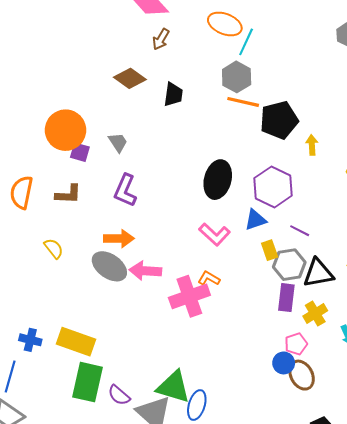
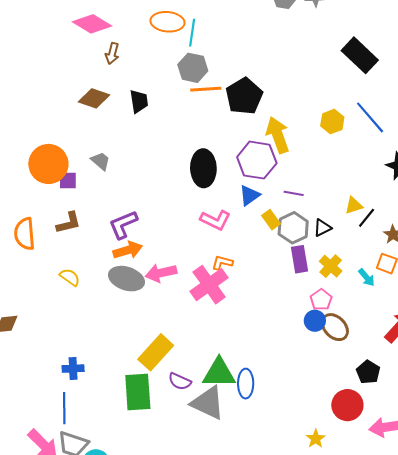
yellow arrow: (312, 145) -> (278, 135), moved, size x1.8
purple L-shape: (125, 190) -> (123, 225), moved, turned 60
black triangle: (318, 273) -> (322, 228), size x0.6
yellow rectangle: (76, 342) -> (156, 352), moved, turned -51
purple semicircle: (119, 395) -> (180, 381), moved

